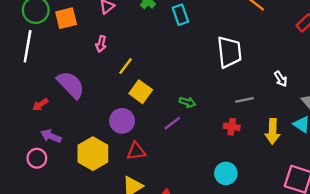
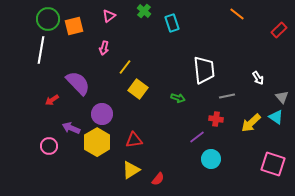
white trapezoid: (229, 52) -> (204, 70), moved
purple circle: (122, 121) -> (102, 114), moved
purple line: (172, 123) -> (197, 137), moved
yellow arrow: (273, 131) -> (251, 123), turned 45
purple arrow: (51, 136) -> (71, 128), moved

